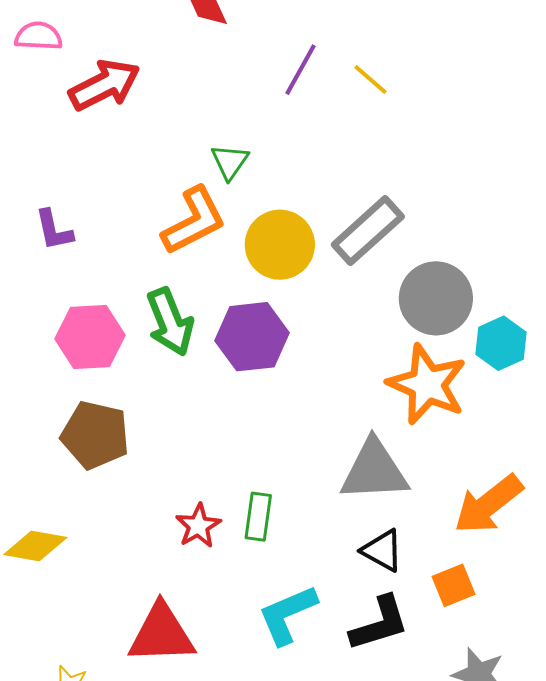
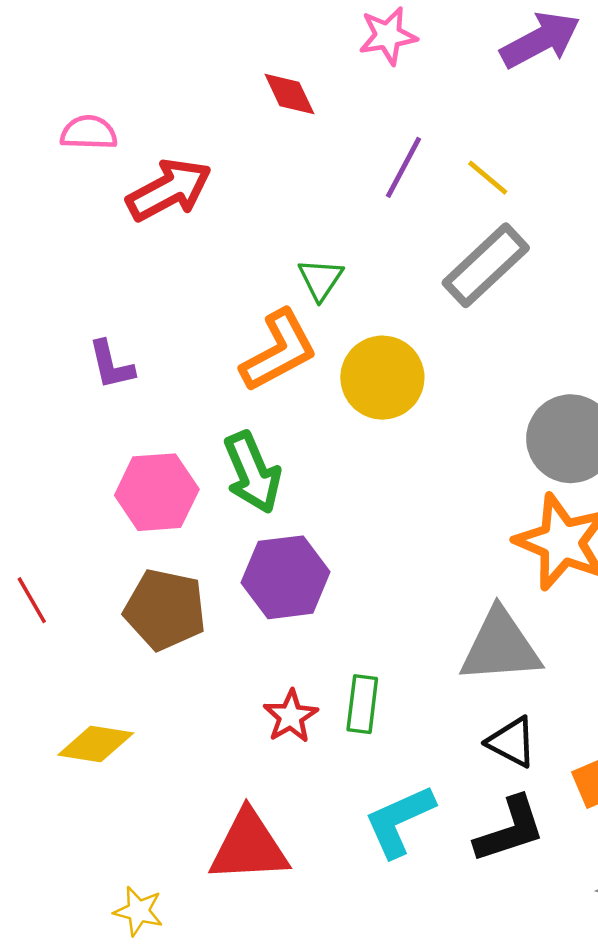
gray rectangle: (368, 231) -> (486, 265), moved
purple hexagon: (252, 337) -> (286, 577), moved

